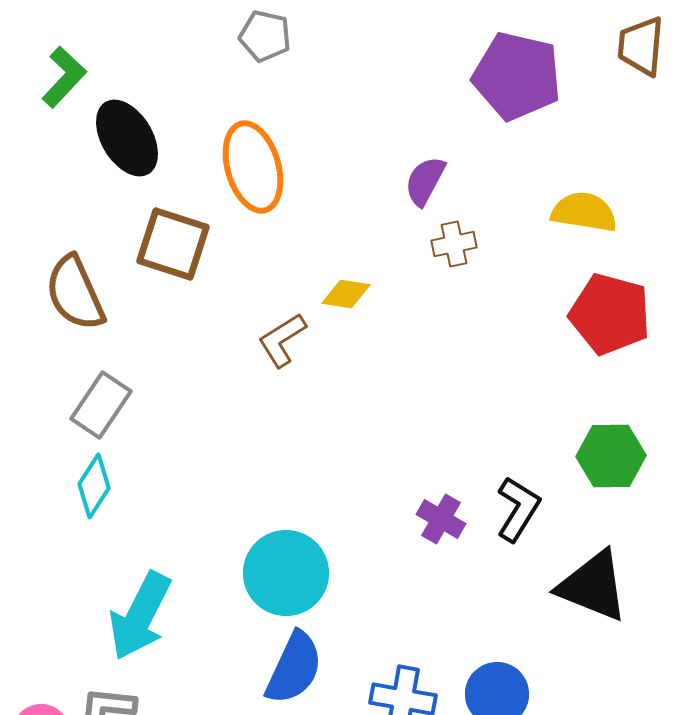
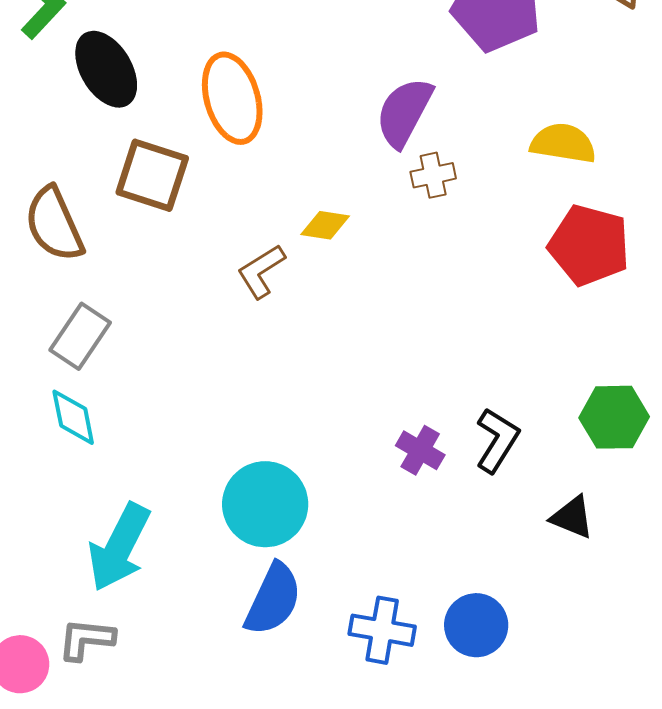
purple semicircle: (425, 181) -> (404, 112), size x1.4
green hexagon: (611, 456) -> (614, 417), moved
cyan diamond: (94, 486) -> (73, 417), turned -44
black triangle: (593, 586) -> (572, 517), size x0.6

